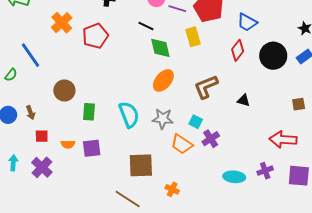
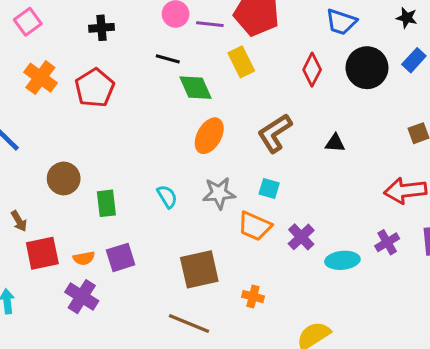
blue trapezoid: (247, 22) -> (341, 22), moved
cyan semicircle: (129, 115) -> (167, 196), size x0.6
red square: (42, 136) -> (42, 253), size x1.6
purple cross: (211, 139) -> (301, 237), moved
purple cross: (42, 167) -> (82, 297), moved

